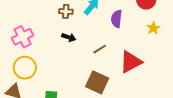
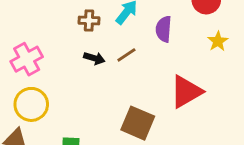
brown line: (100, 49) -> (126, 55), moved

